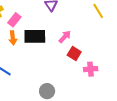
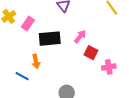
orange arrow: (13, 38) -> (36, 61), moved

